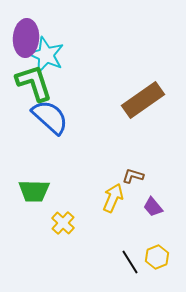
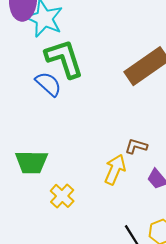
green L-shape: (34, 83) -> (64, 59), moved
blue semicircle: (50, 117) -> (48, 84), size x0.7

